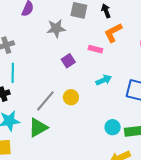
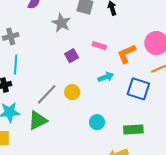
gray star: (56, 28) -> (61, 23), turned 30
orange L-shape: (113, 33) -> (126, 54), moved
cyan circle: (113, 127) -> (97, 122), moved

